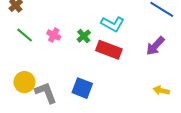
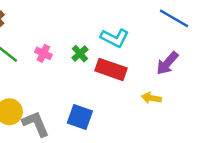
yellow arrow: (161, 90) -> (151, 98), moved

